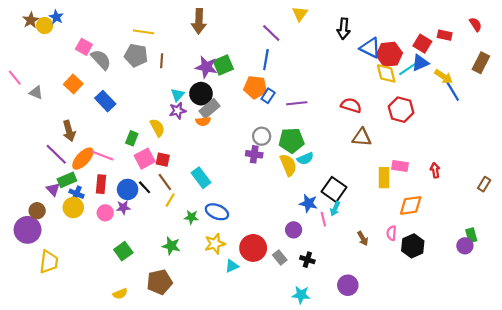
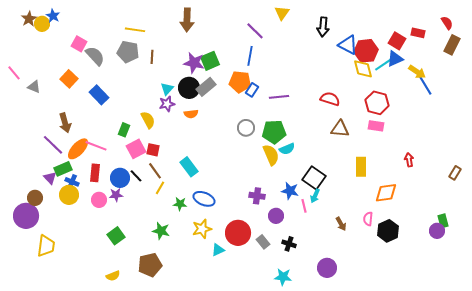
brown rectangle: (481, 63) -> (452, 45), moved
gray rectangle: (209, 109) -> (206, 87), moved
purple cross: (254, 154) -> (257, 196), moved
pink rectangle: (400, 166) -> (376, 126), moved

